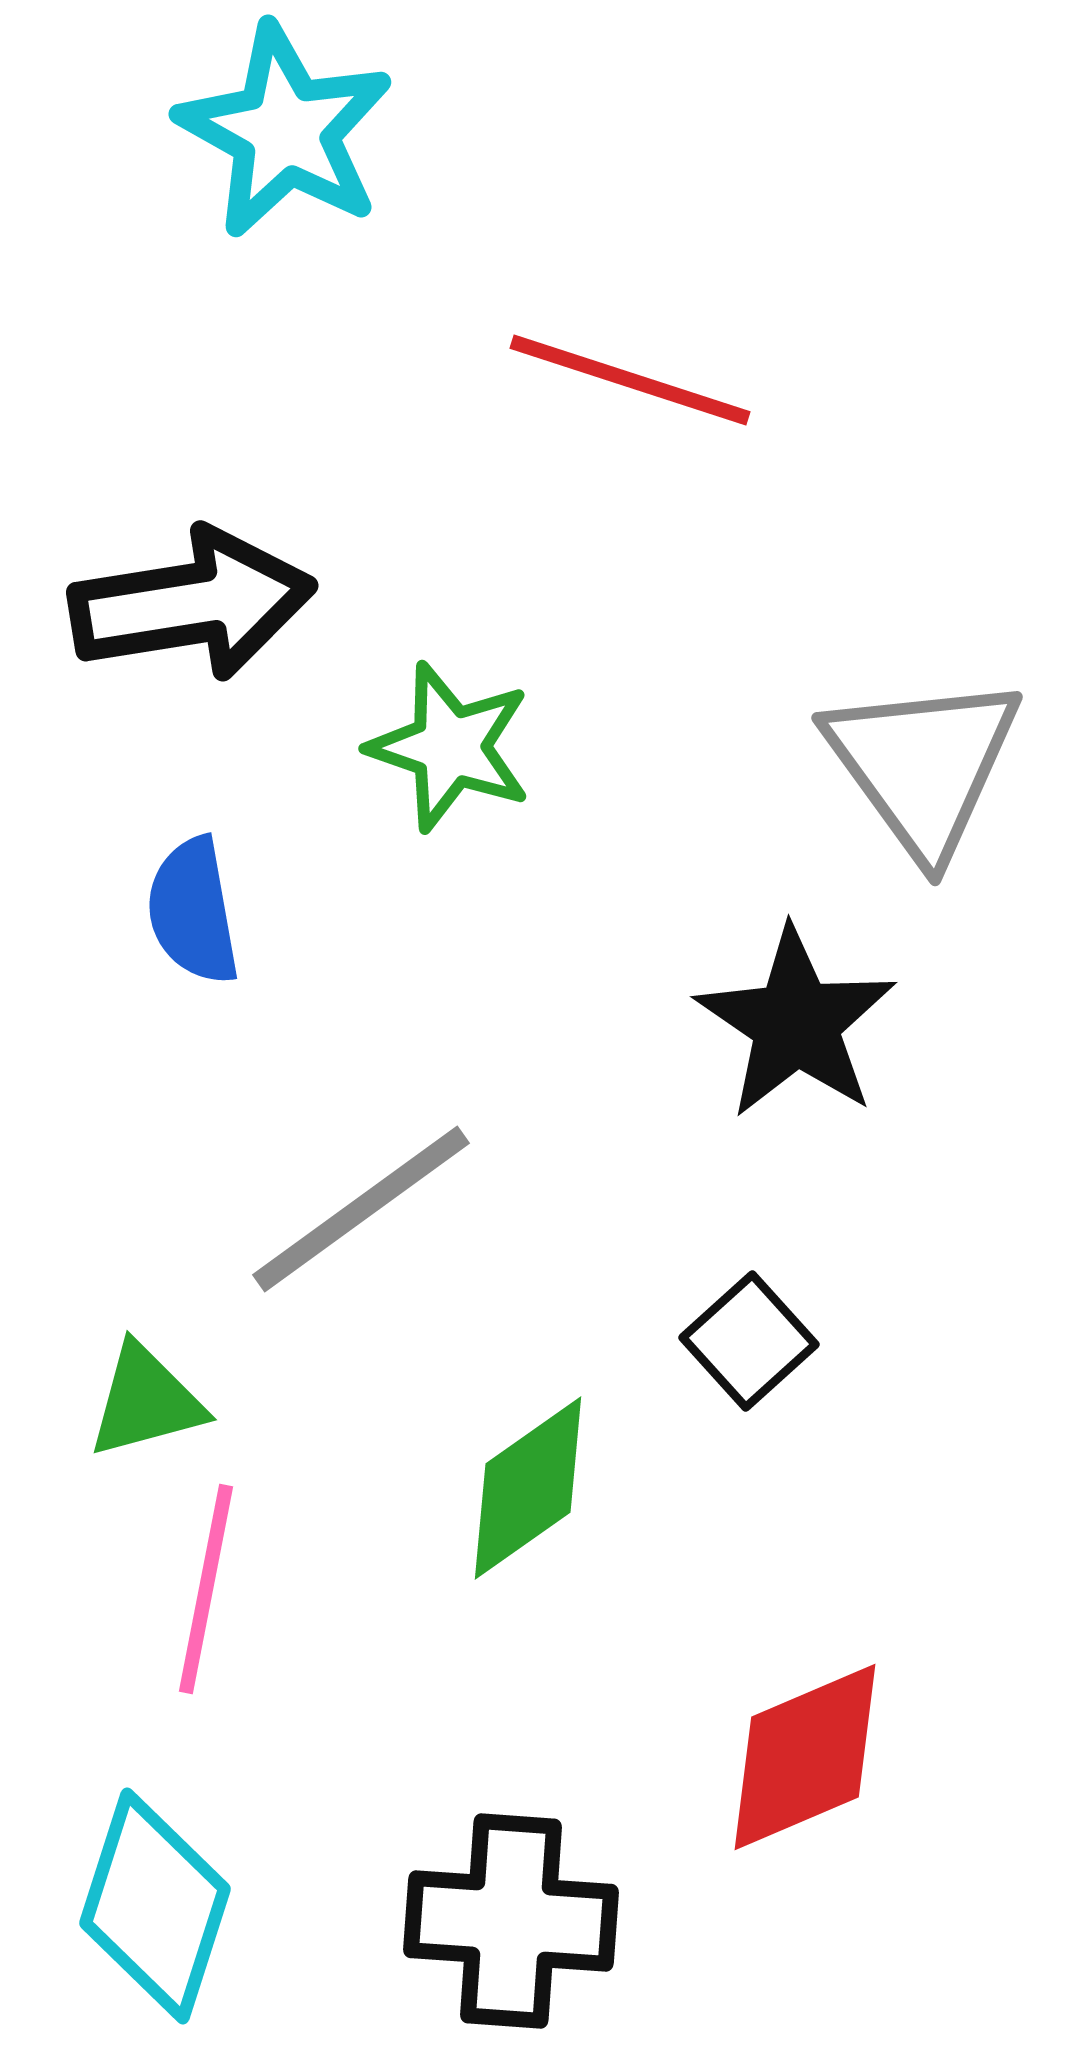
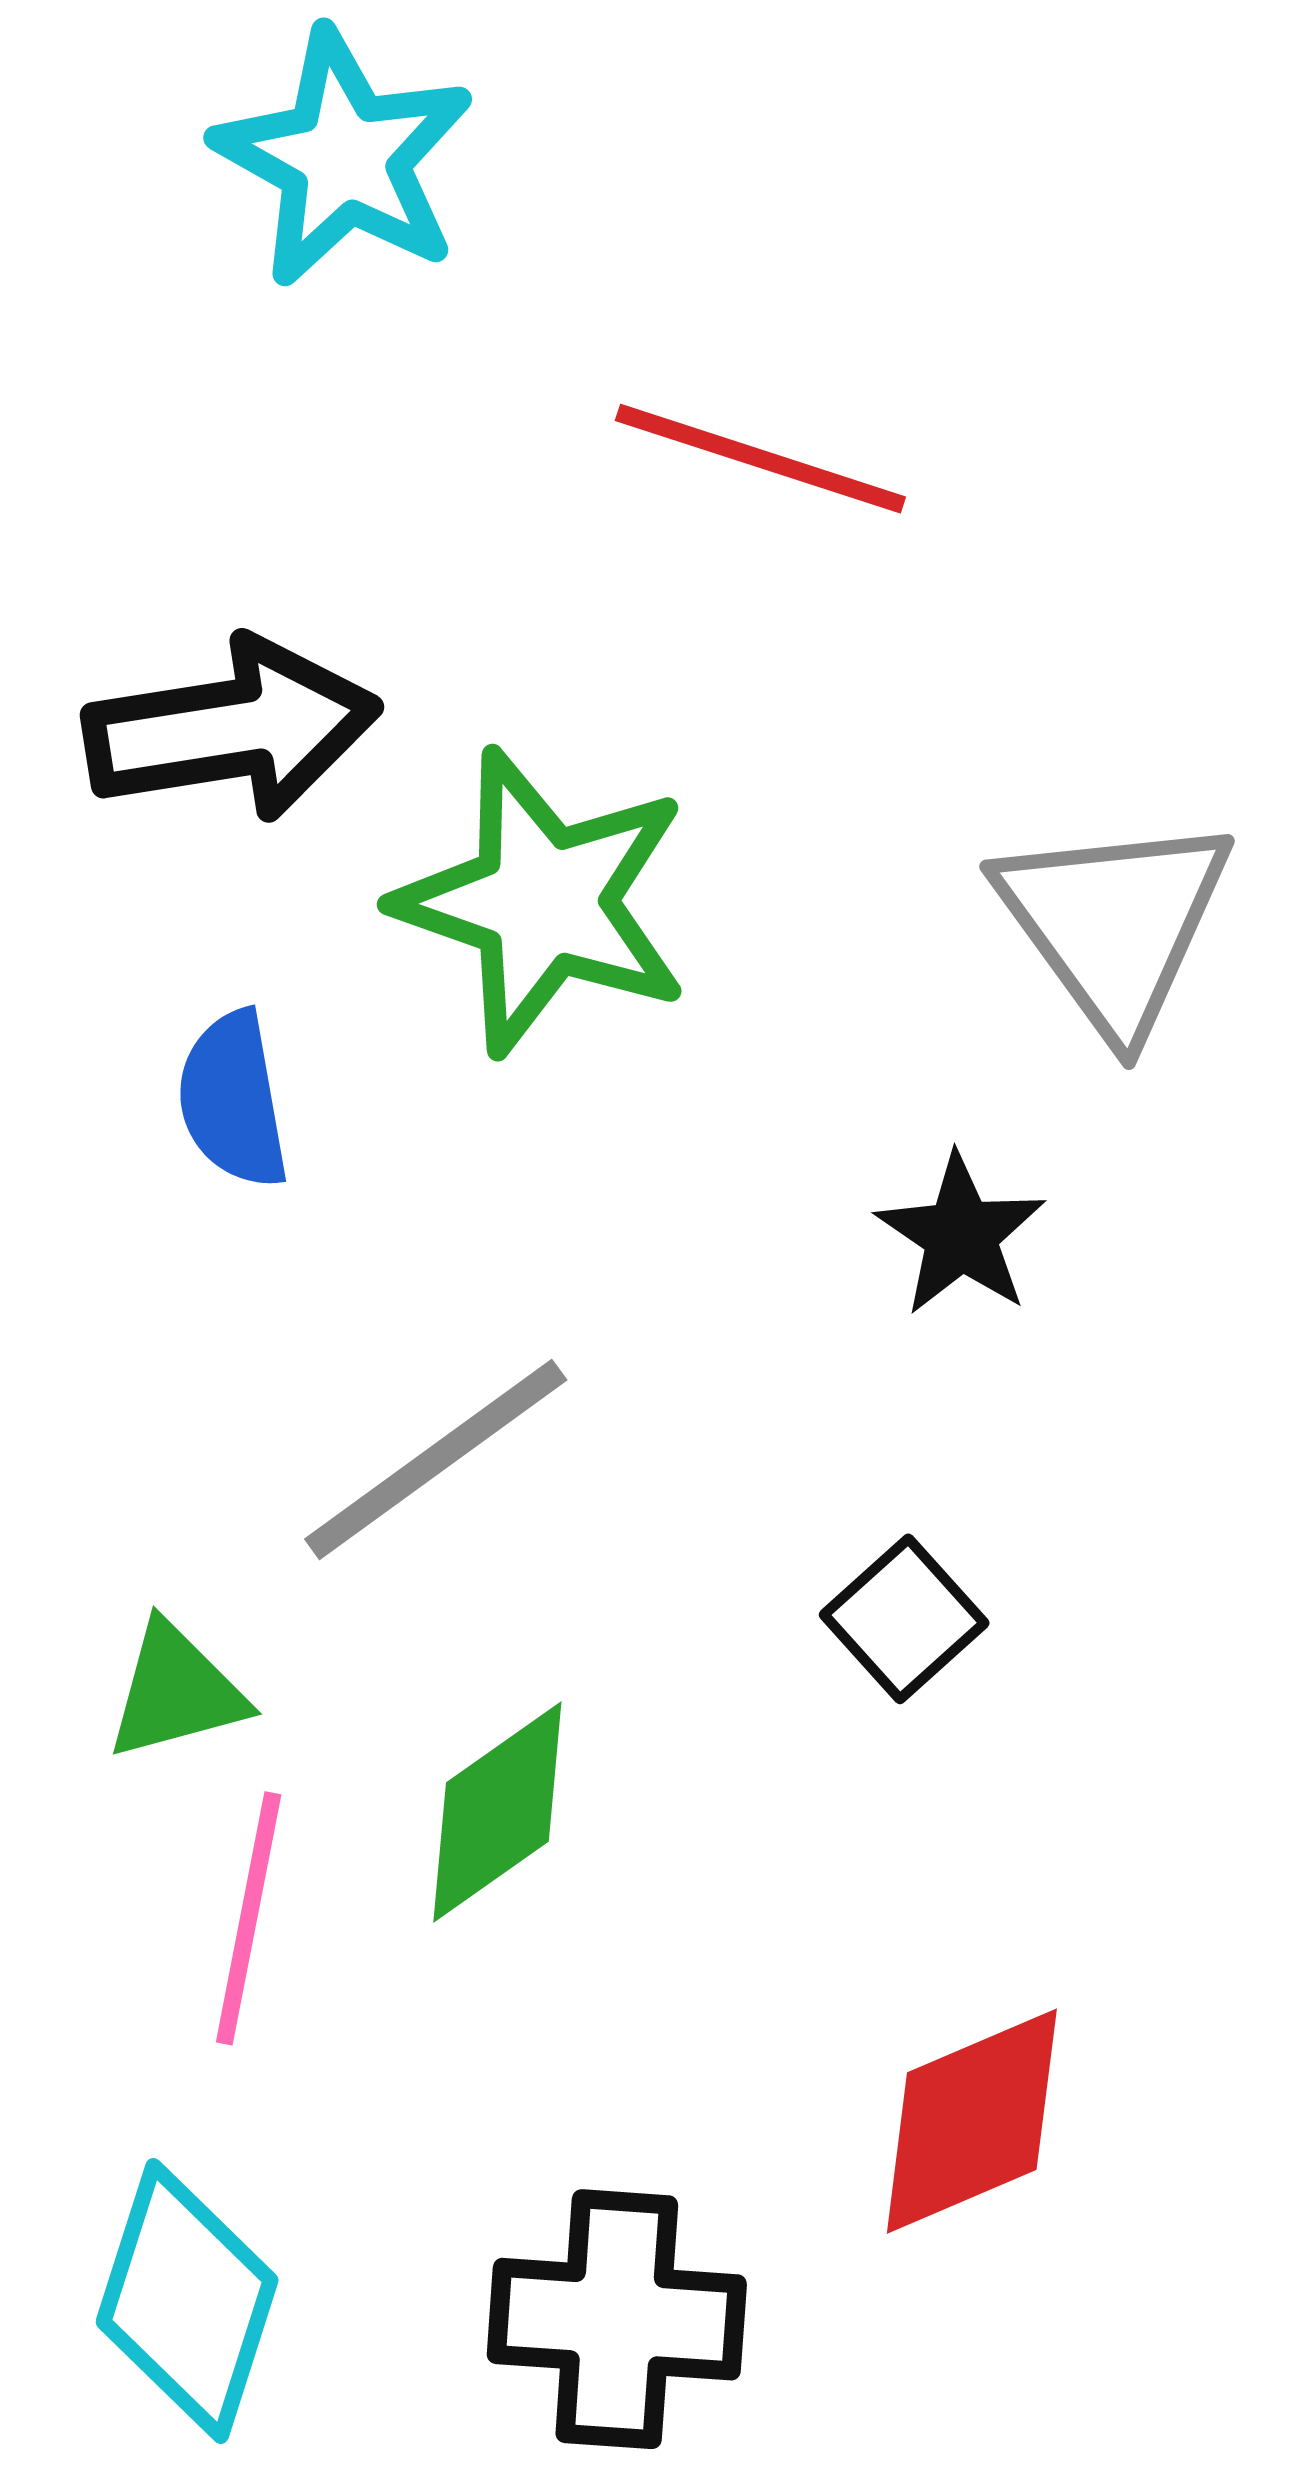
green star: (450, 747) -> (543, 902), size x1.5
black star: (796, 1023) -> (961, 1235), size x0.7
green diamond: (528, 1488) -> (497, 1812), moved

